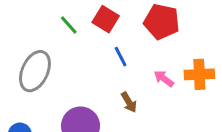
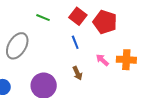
red square: (106, 19) -> (78, 16), moved
green line: (69, 25) -> (43, 18), turned -32

